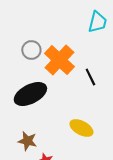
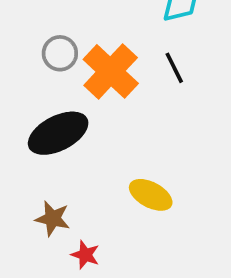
black line: (90, 77) -> (174, 68), moved

